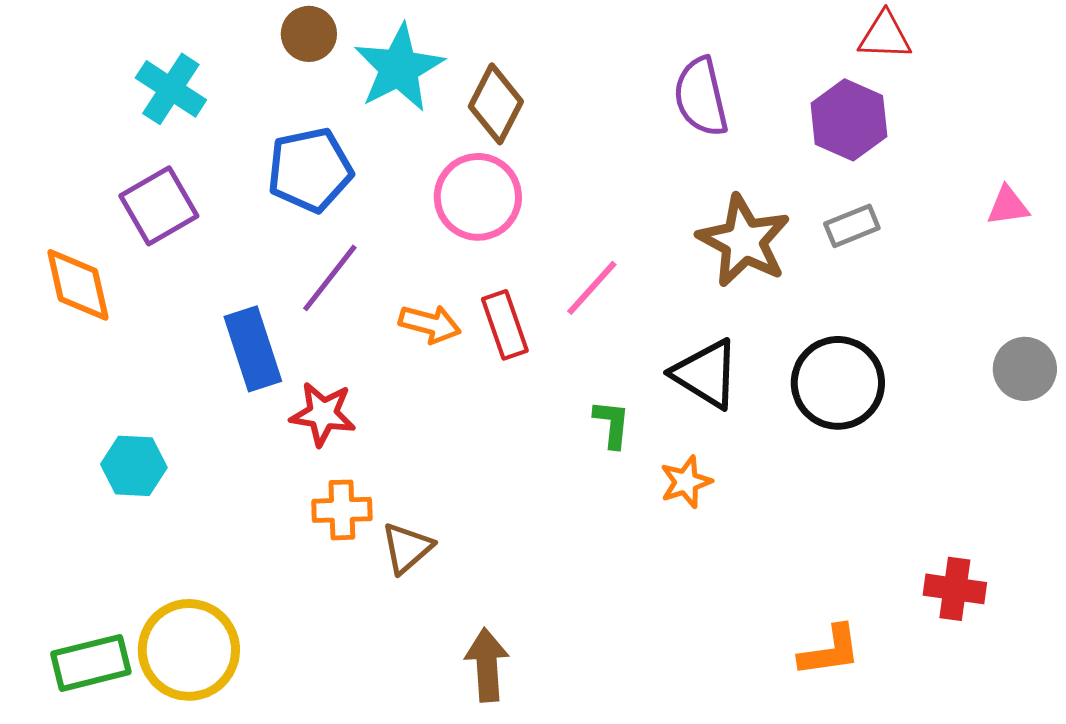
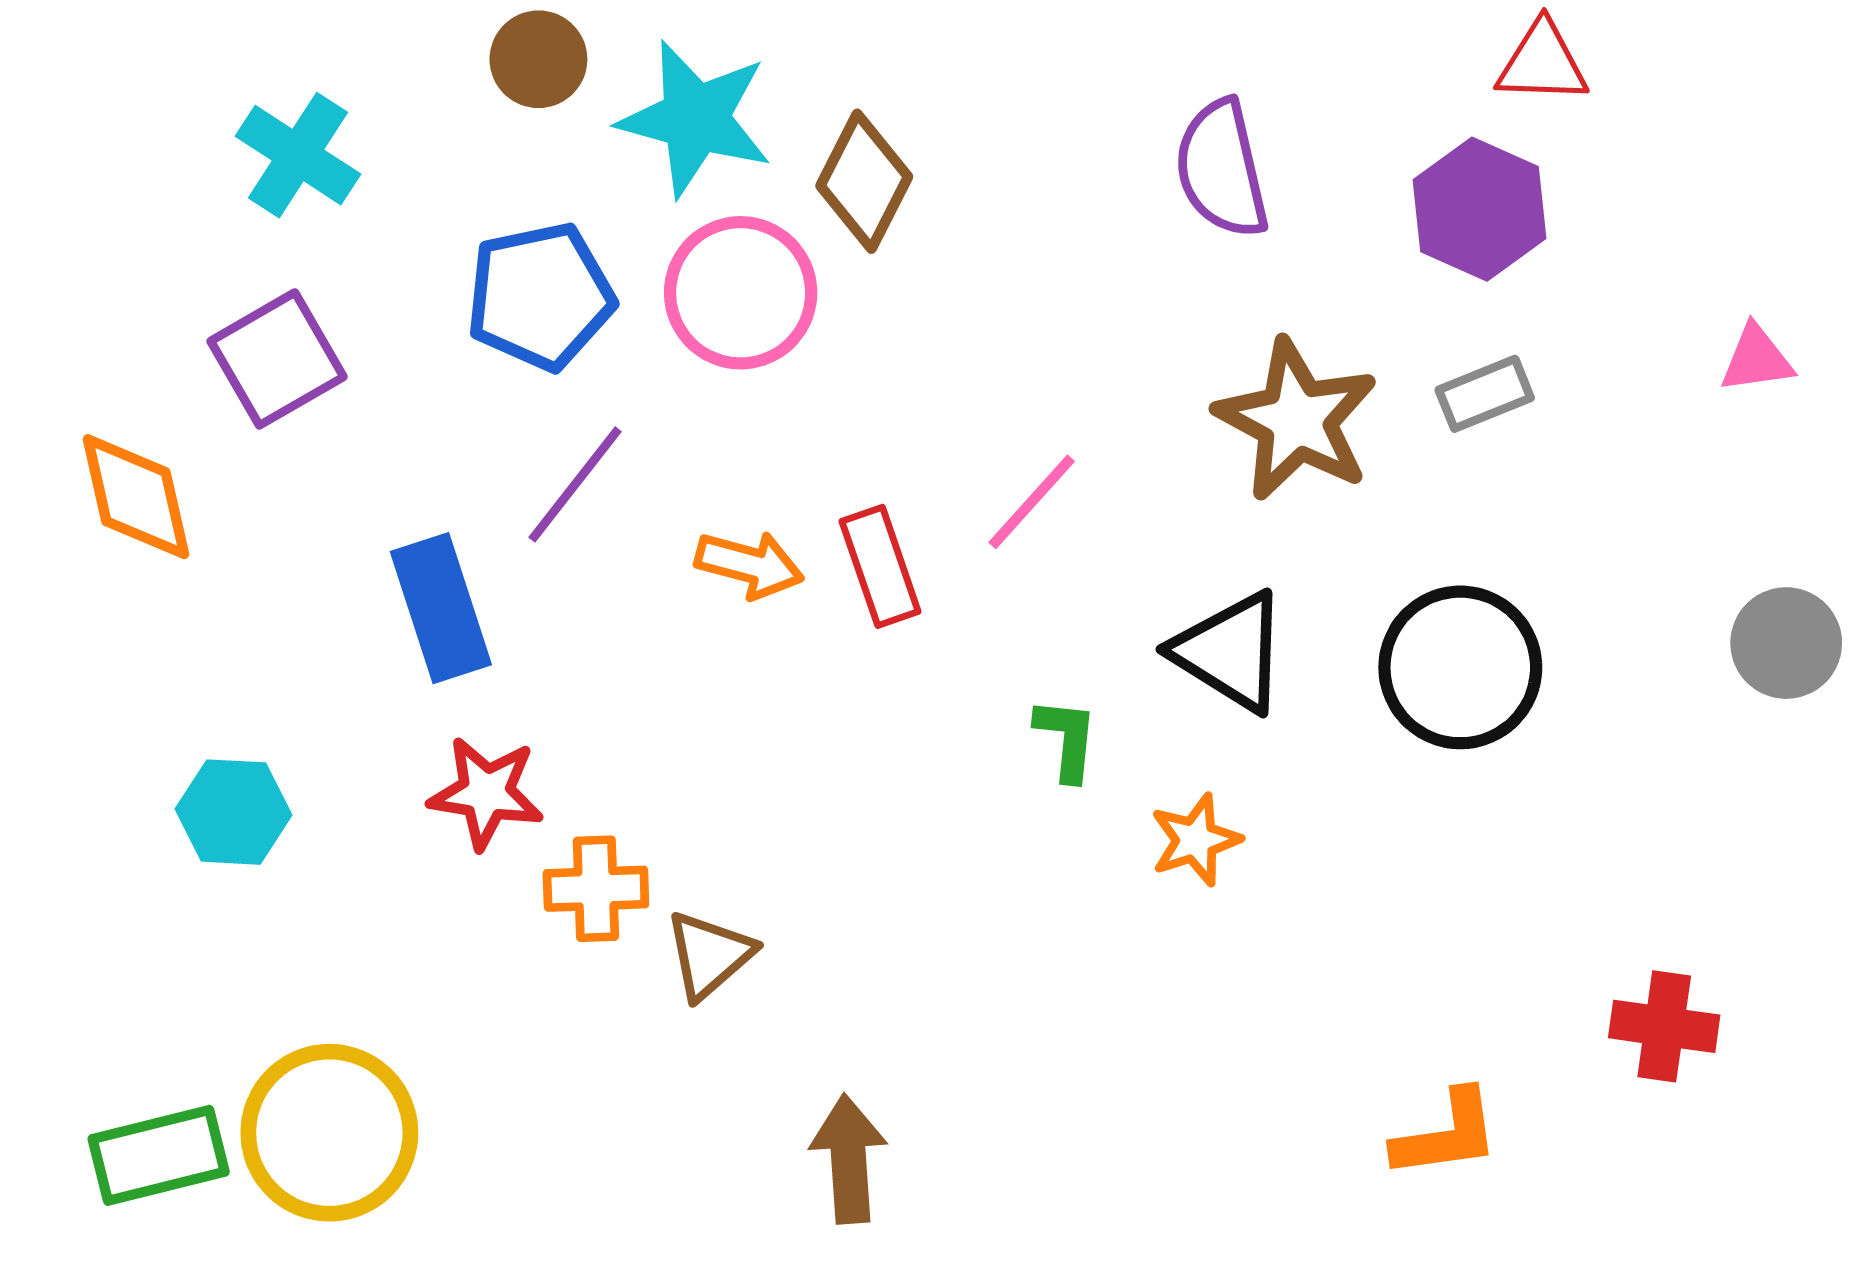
cyan star: (399, 68) -> (695, 119), turned -30
pink circle: (478, 197) -> (741, 293), moved
red star: (323, 414) -> (486, 793), moved

